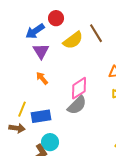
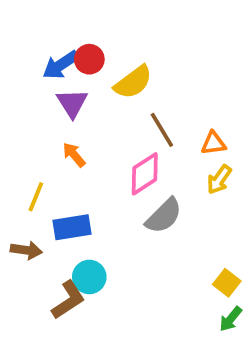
red circle: (56, 18) -> (89, 59), moved
brown line: (96, 33) -> (162, 130), moved
gray semicircle: (77, 105) -> (164, 216), moved
yellow line: (22, 109) -> (36, 197), moved

